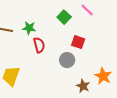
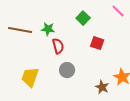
pink line: (87, 10) -> (118, 11), moved
gray circle: (67, 60) -> (67, 70), moved

